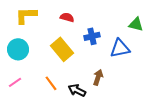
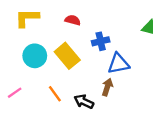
blue triangle: (120, 48) -> (118, 64), moved
cyan circle: (18, 49) -> (35, 56), moved

